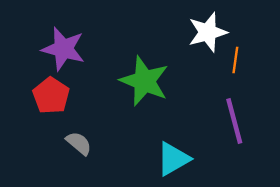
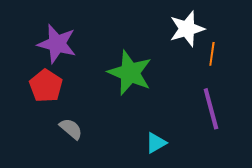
cyan triangle: (173, 159) -> (156, 143), size x0.7

